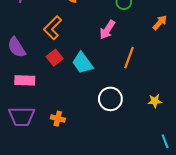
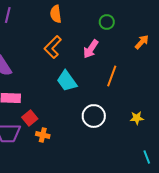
orange L-shape: (53, 28) -> (53, 47), moved
red square: (55, 58) -> (30, 118), moved

